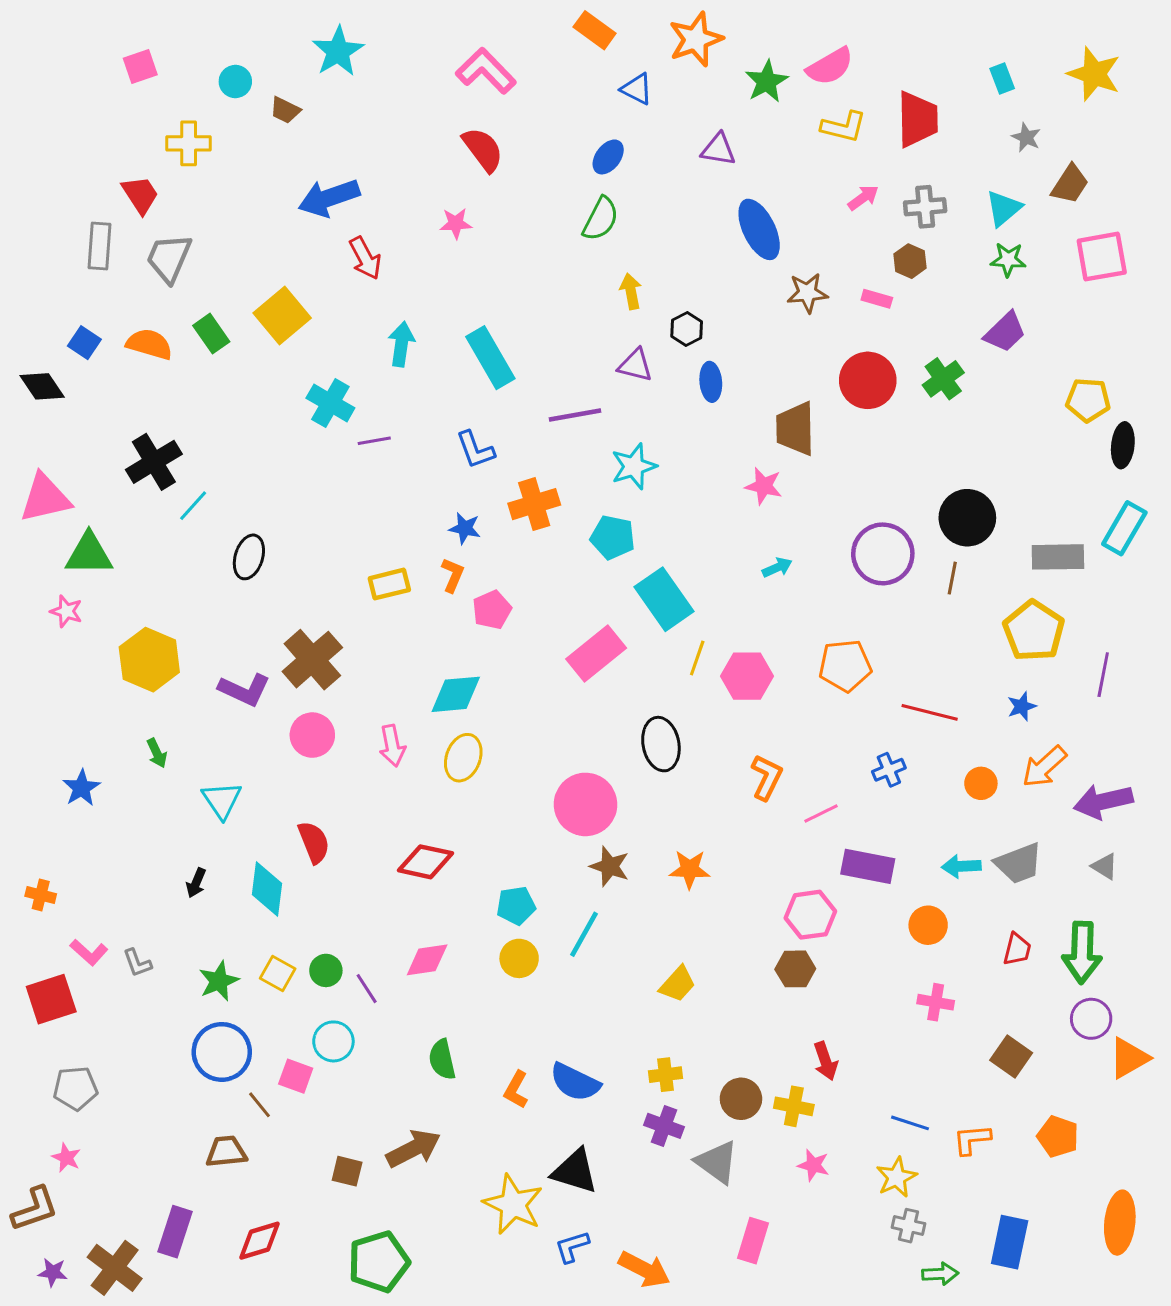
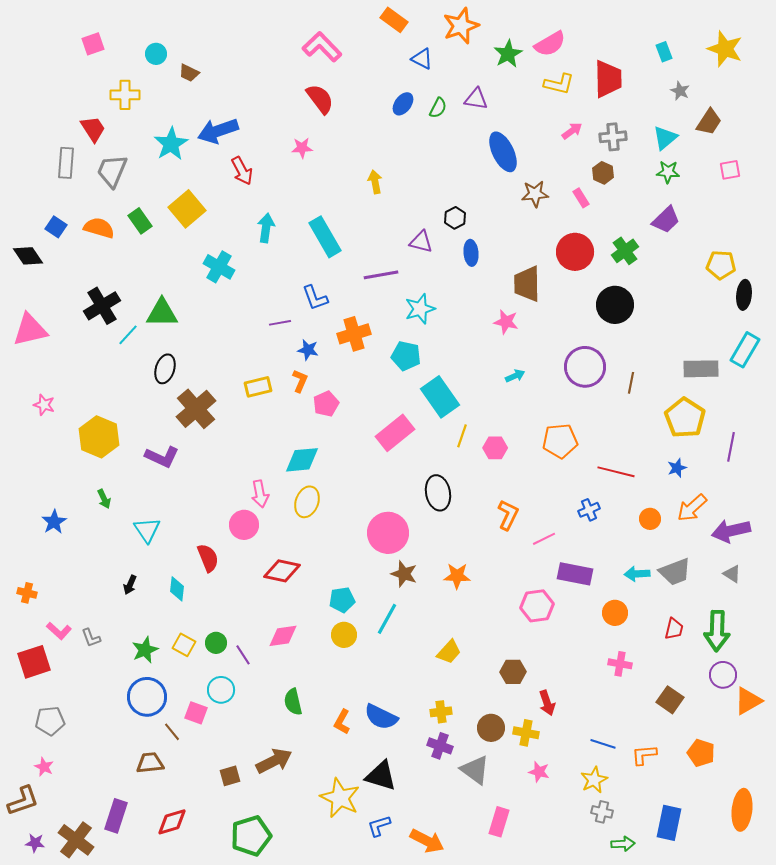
cyan star: (338, 51) -> (171, 144), moved
green semicircle: (601, 219) -> (438, 108), moved, size x0.7
pink square: (1102, 257) -> (730, 170), size x0.6
yellow arrow: (631, 291) -> (375, 182), moved
pink rectangle: (877, 299) -> (581, 198), turned 42
purple line: (374, 441) -> (280, 323), moved
black circle: (967, 518) -> (615, 305), moved
green triangle: (89, 554) -> (162, 313), moved
brown cross: (312, 660) -> (196, 409), moved
pink hexagon: (747, 676) -> (495, 448), size x0.7
pink circle: (312, 735) -> (244, 525), moved
cyan diamond: (267, 889) -> (177, 589), size x0.7
brown hexagon: (795, 969) -> (513, 672), moved
brown square: (347, 1171) -> (230, 776), turned -30

